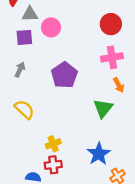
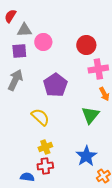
red circle: (111, 24) -> (86, 45), moved
gray arrow: (20, 70) -> (15, 80), size x1.5
yellow semicircle: (24, 109) -> (40, 117), moved

